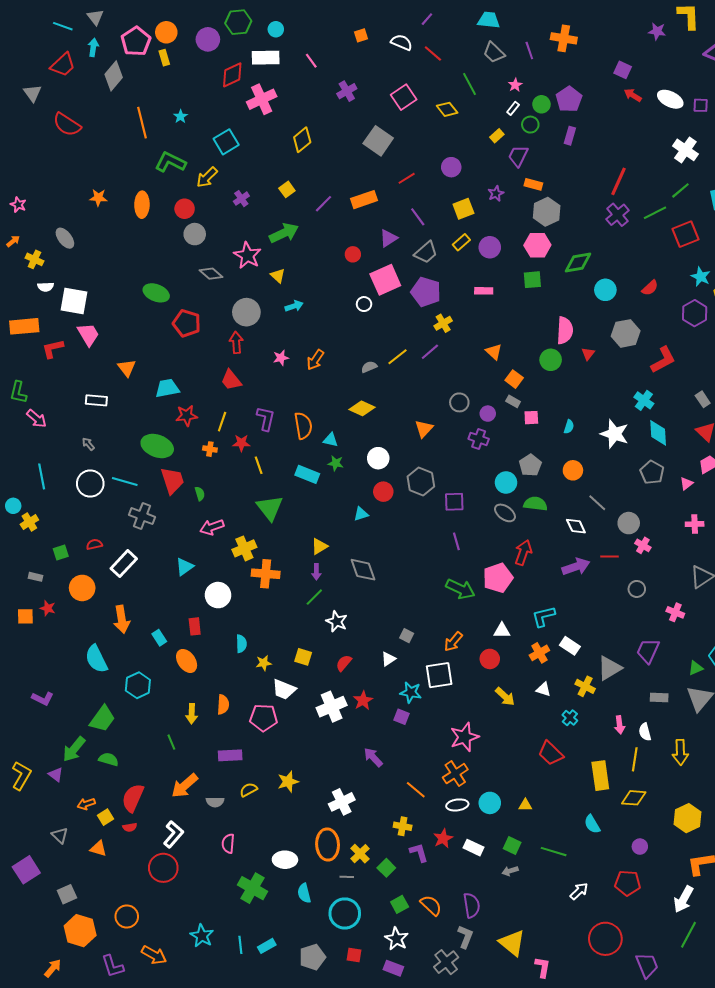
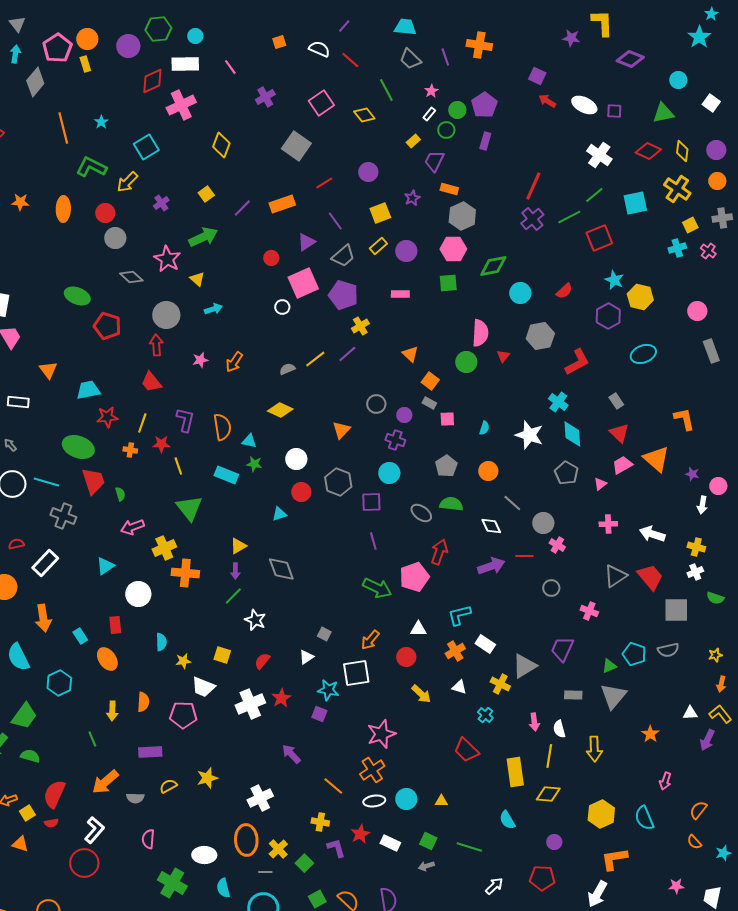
yellow diamond: (302, 140) -> (221, 145), turned -30
cyan circle: (506, 483) -> (389, 473), moved

